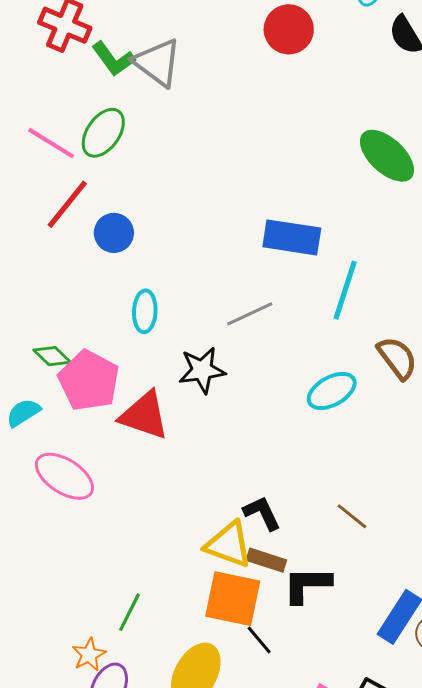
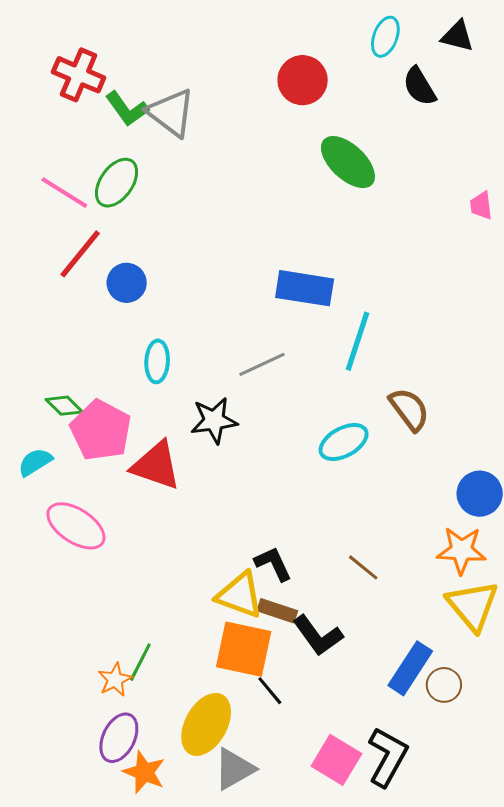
green ellipse: (387, 156) -> (348, 162), moved
black L-shape: (307, 585) -> (318, 636), turned -126
orange star: (89, 655) -> (115, 680), moved

